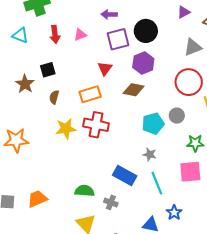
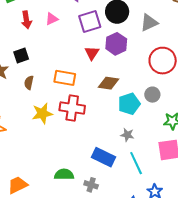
gray triangle: (193, 47) -> (149, 23), moved
red triangle: (105, 68) -> (92, 53), moved
brown diamond: (134, 90) -> (108, 83), moved
orange rectangle: (90, 94) -> (65, 78), turned 30

